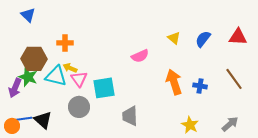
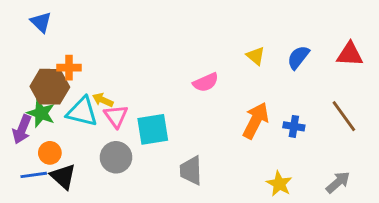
orange cross: (65, 43) -> (69, 68), moved
orange arrow: (174, 82) -> (256, 121), turned 45
orange circle: (12, 126) -> (50, 153), moved

